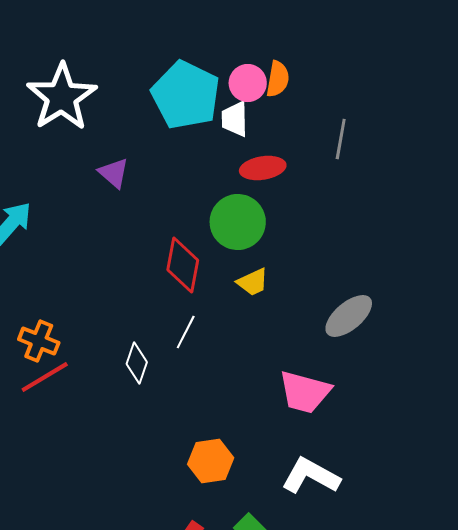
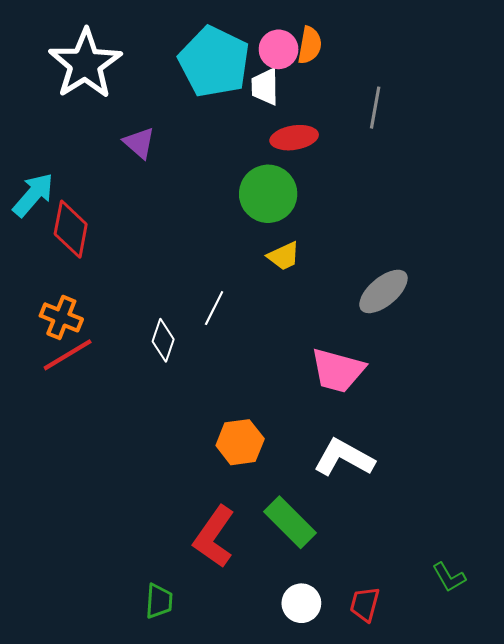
red diamond: (183, 265) -> (71, 229), moved

